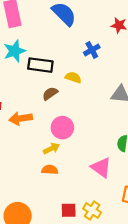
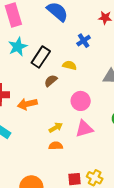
black rectangle: (40, 65) -> (41, 57), turned -60
pink circle: (62, 128) -> (81, 101), moved
pink triangle: (101, 168) -> (84, 129), moved, turned -48

